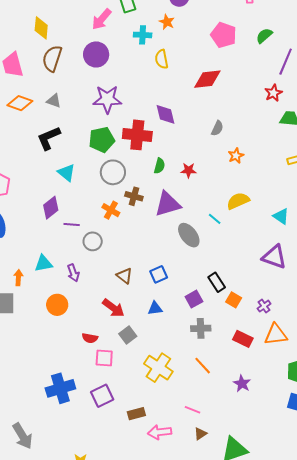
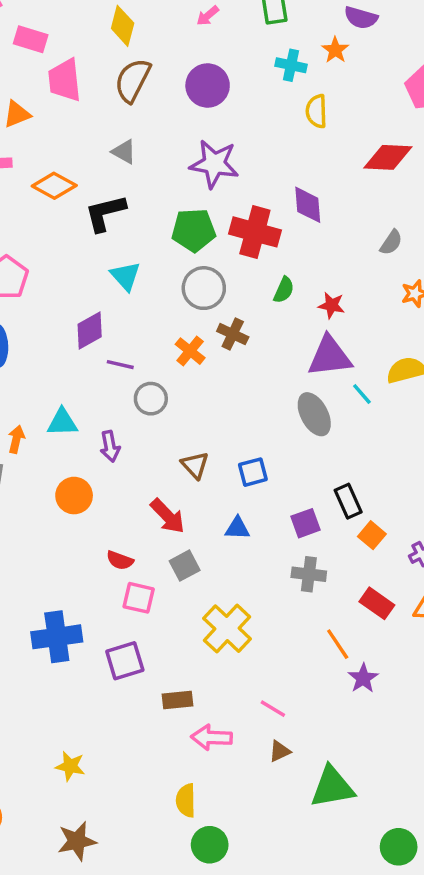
pink arrow: (102, 19) -> (208, 16), moved, size x0.6
orange diamond: (20, 103) -> (54, 186), moved
purple triangle: (168, 204) -> (330, 356), moved
orange line: (203, 366) -> (338, 644), moved

